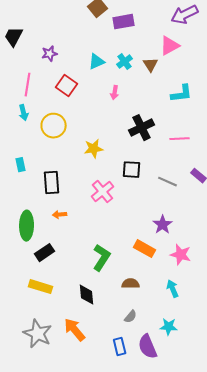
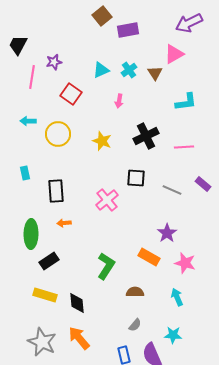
pink line: (28, 85) -> (32, 77), moved
cyan arrow: (24, 113) -> (28, 121), turned 105
yellow star: (94, 149) -> (102, 141), moved, turned 30
black diamond: (87, 295) -> (77, 303), moved

